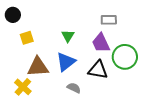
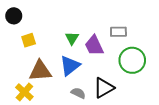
gray rectangle: (109, 20) -> (118, 32), moved
purple trapezoid: (101, 43) -> (94, 45), moved
black triangle: (98, 70) -> (104, 88), moved, turned -40

